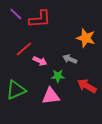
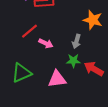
gray arrow: (70, 59) -> (76, 41), turned -96
green star: (58, 76) -> (73, 61), moved

